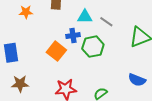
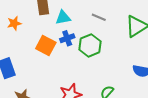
cyan triangle: (85, 17) -> (63, 18), moved
orange square: (56, 51) -> (46, 46), moved

